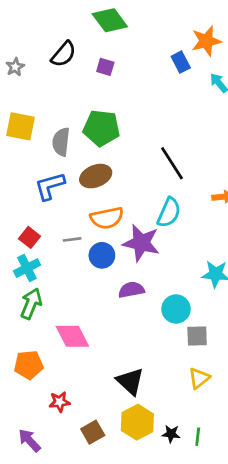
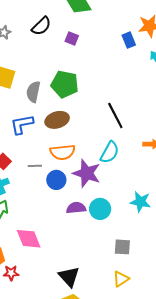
cyan circle: (176, 309) -> (100, 209), moved
red star: (60, 402) -> (11, 273), moved

